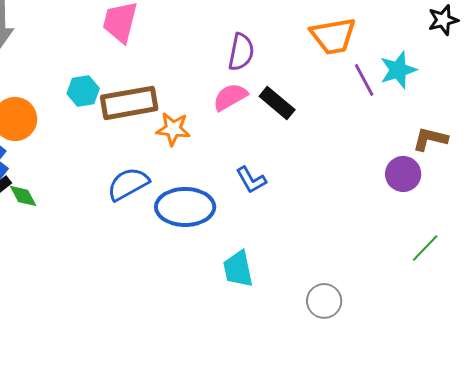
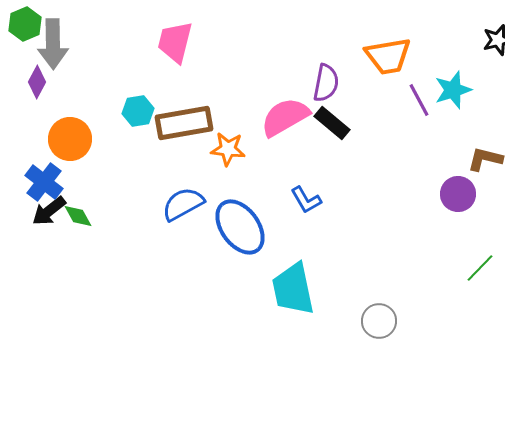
purple semicircle: (241, 52) -> (326, 83), moved
pink semicircle: (230, 97) -> (285, 117), size x1.4
blue ellipse: (185, 207) -> (240, 227), turned 54
cyan trapezoid: (238, 269) -> (293, 289), size x1.4

